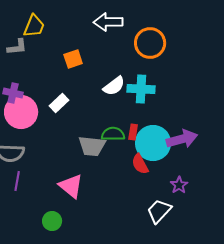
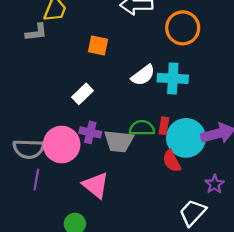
orange square: (73, 59) -> (98, 45), turned 30
purple cross: (13, 93) -> (90, 132), moved
pink circle: (21, 112) -> (62, 145), moved

